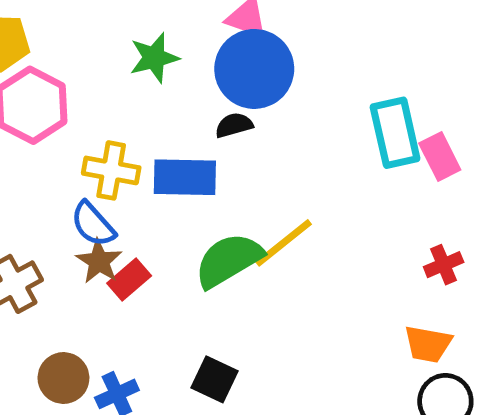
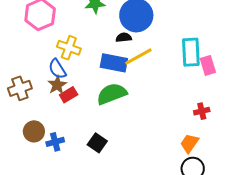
blue rectangle: (185, 177) -> (114, 63), moved
yellow line: (283, 243) -> (138, 57), moved
orange trapezoid: (428, 344) -> (189, 143), turned 105

